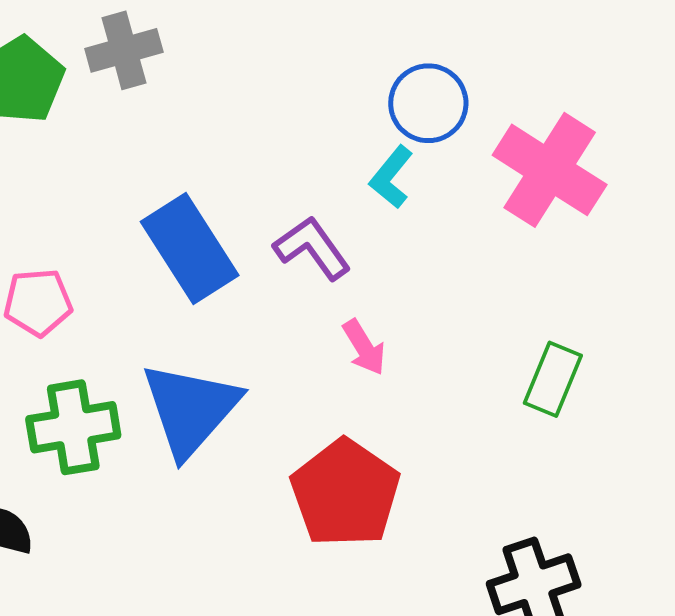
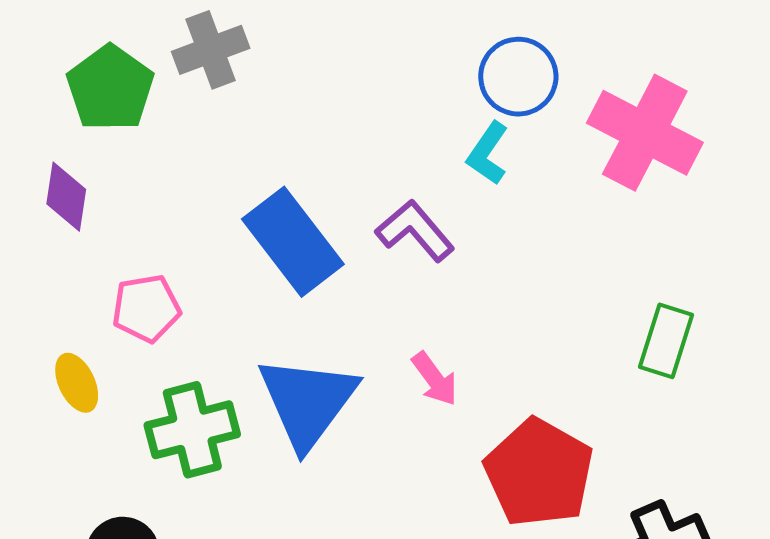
pink arrow: (364, 347) -> (435, 379), moved
red pentagon: (345, 493) -> (539, 473), moved

